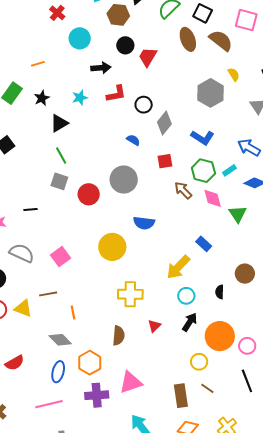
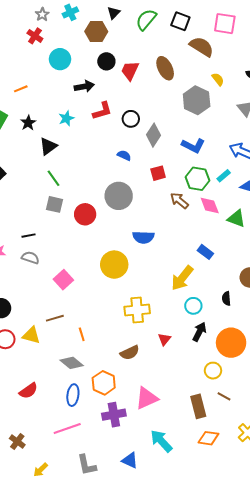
brown ellipse: (188, 39) -> (165, 68), moved
green triangle: (238, 214) -> (236, 219), turned -30
gray semicircle: (22, 253) -> (30, 258), moved, size x0.7
brown semicircle: (119, 336) -> (130, 353), turned 66

